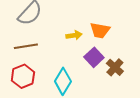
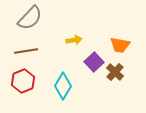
orange trapezoid: (100, 30) -> (120, 45), moved

